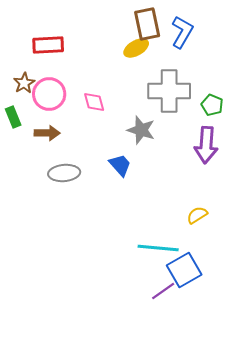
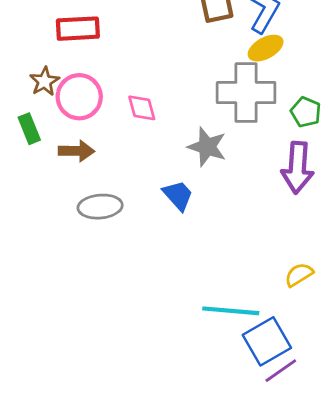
yellow ellipse: (136, 48) -> (266, 48), moved
yellow semicircle: (197, 215) -> (299, 275), moved
purple line: (163, 291) -> (281, 371), moved

